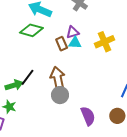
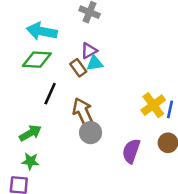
yellow cross: (105, 42) -> (153, 105), moved
black line: (27, 77) -> (50, 94), moved
purple semicircle: (88, 116) -> (131, 151), turned -126

